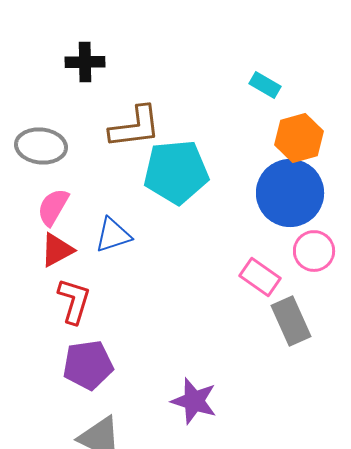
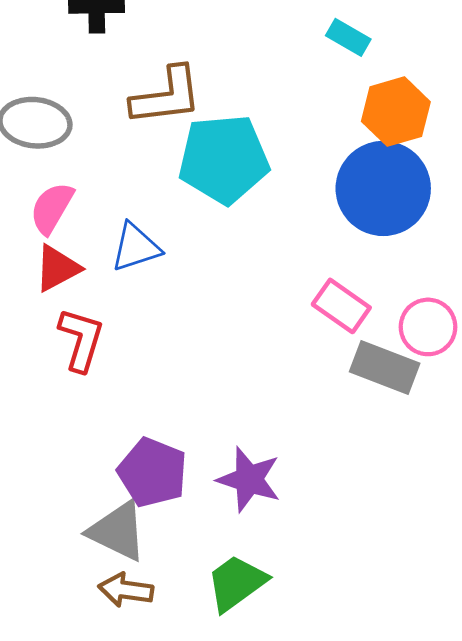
pink circle: (314, 251) -> (428, 327), moved
gray rectangle: (291, 321) -> (385, 368), turned -45
purple pentagon: (88, 365) -> (152, 472), moved, turned 30

